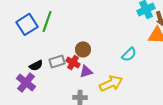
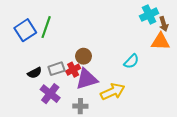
red cross: (73, 62) -> (73, 70), turned 32
purple triangle: (86, 71) -> (87, 79), size x1.6
purple cross: (26, 82) -> (50, 94), moved

